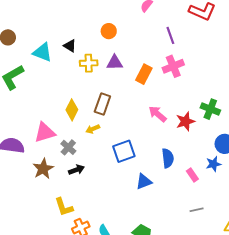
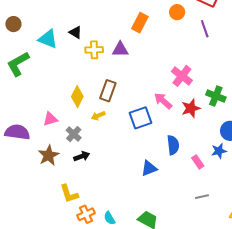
orange circle: (109, 31) -> (177, 12), moved
purple line: (170, 35) -> (205, 29), moved
pink cross: (173, 66) -> (182, 76), moved, turned -30
orange rectangle: (144, 74) -> (140, 23), moved
pink triangle: (45, 132) -> (50, 119), size x0.7
blue square: (124, 151) -> (141, 118), moved

